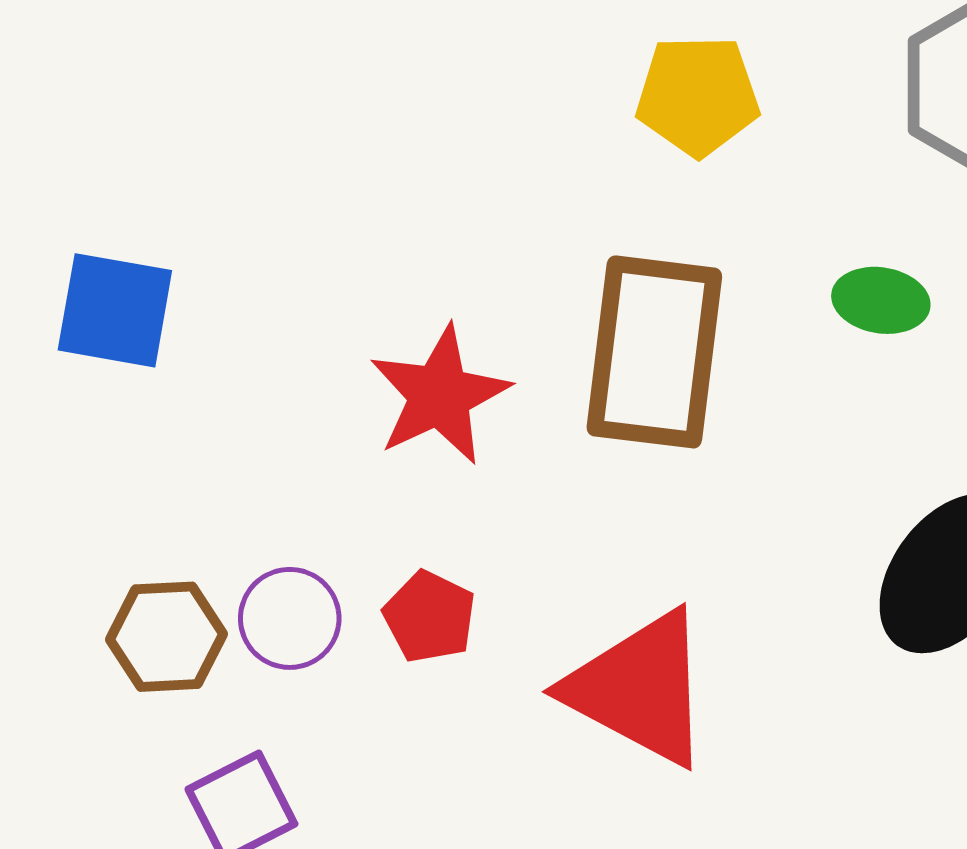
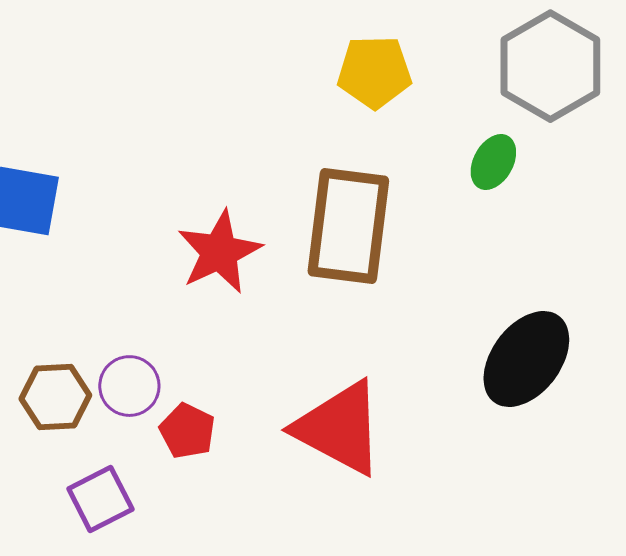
green ellipse: (881, 300) -> (493, 162), moved, turned -70
red pentagon: (430, 617) -> (187, 431), moved

